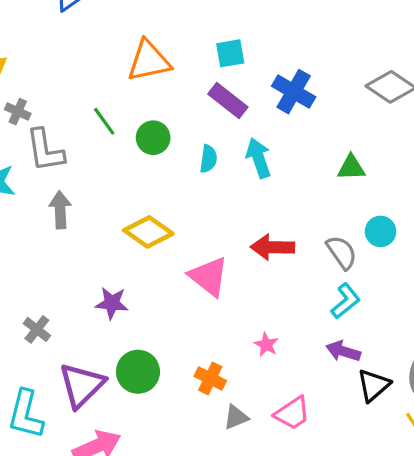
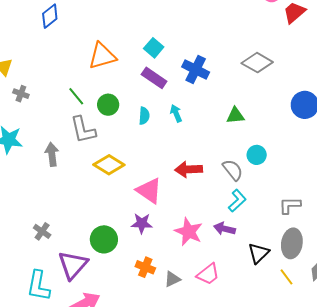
cyan square: (230, 53) -> (154, 48), turned -36
gray L-shape: (45, 150) -> (83, 130), moved
cyan arrow: (259, 158) -> (176, 113), size x0.7
purple star: (112, 303) -> (142, 223), moved
pink star: (266, 345) -> (189, 232), size x1.8
purple arrow: (343, 351) -> (224, 229), moved
green circle: (138, 372) -> (104, 239), moved
orange cross: (210, 378) -> (145, 267), moved

